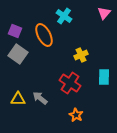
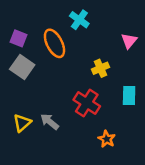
pink triangle: (104, 13) -> (129, 41), moved
yellow triangle: (18, 99) -> (22, 123), turned -42
orange star: (76, 115) -> (107, 139), moved

